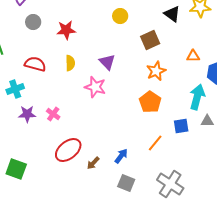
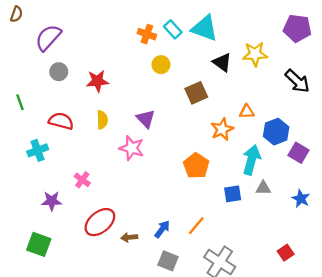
orange star: (156, 71) -> (222, 129), moved
purple star: (27, 114) -> (52, 201), moved
orange line: (155, 143) -> (196, 226), moved
brown arrow: (93, 163) -> (129, 237), turned 40

